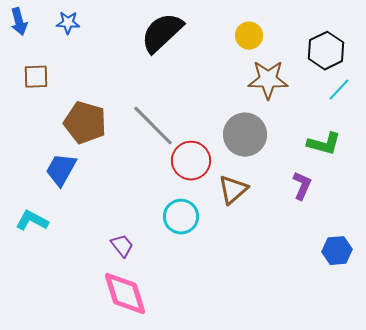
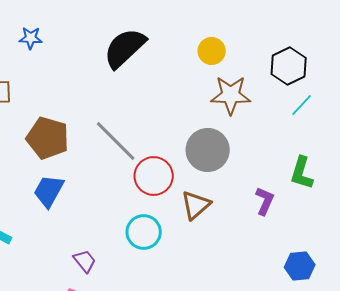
green L-shape: (324, 144) -> (302, 173), moved, turned 92
blue trapezoid: (61, 170) -> (49, 191), moved

